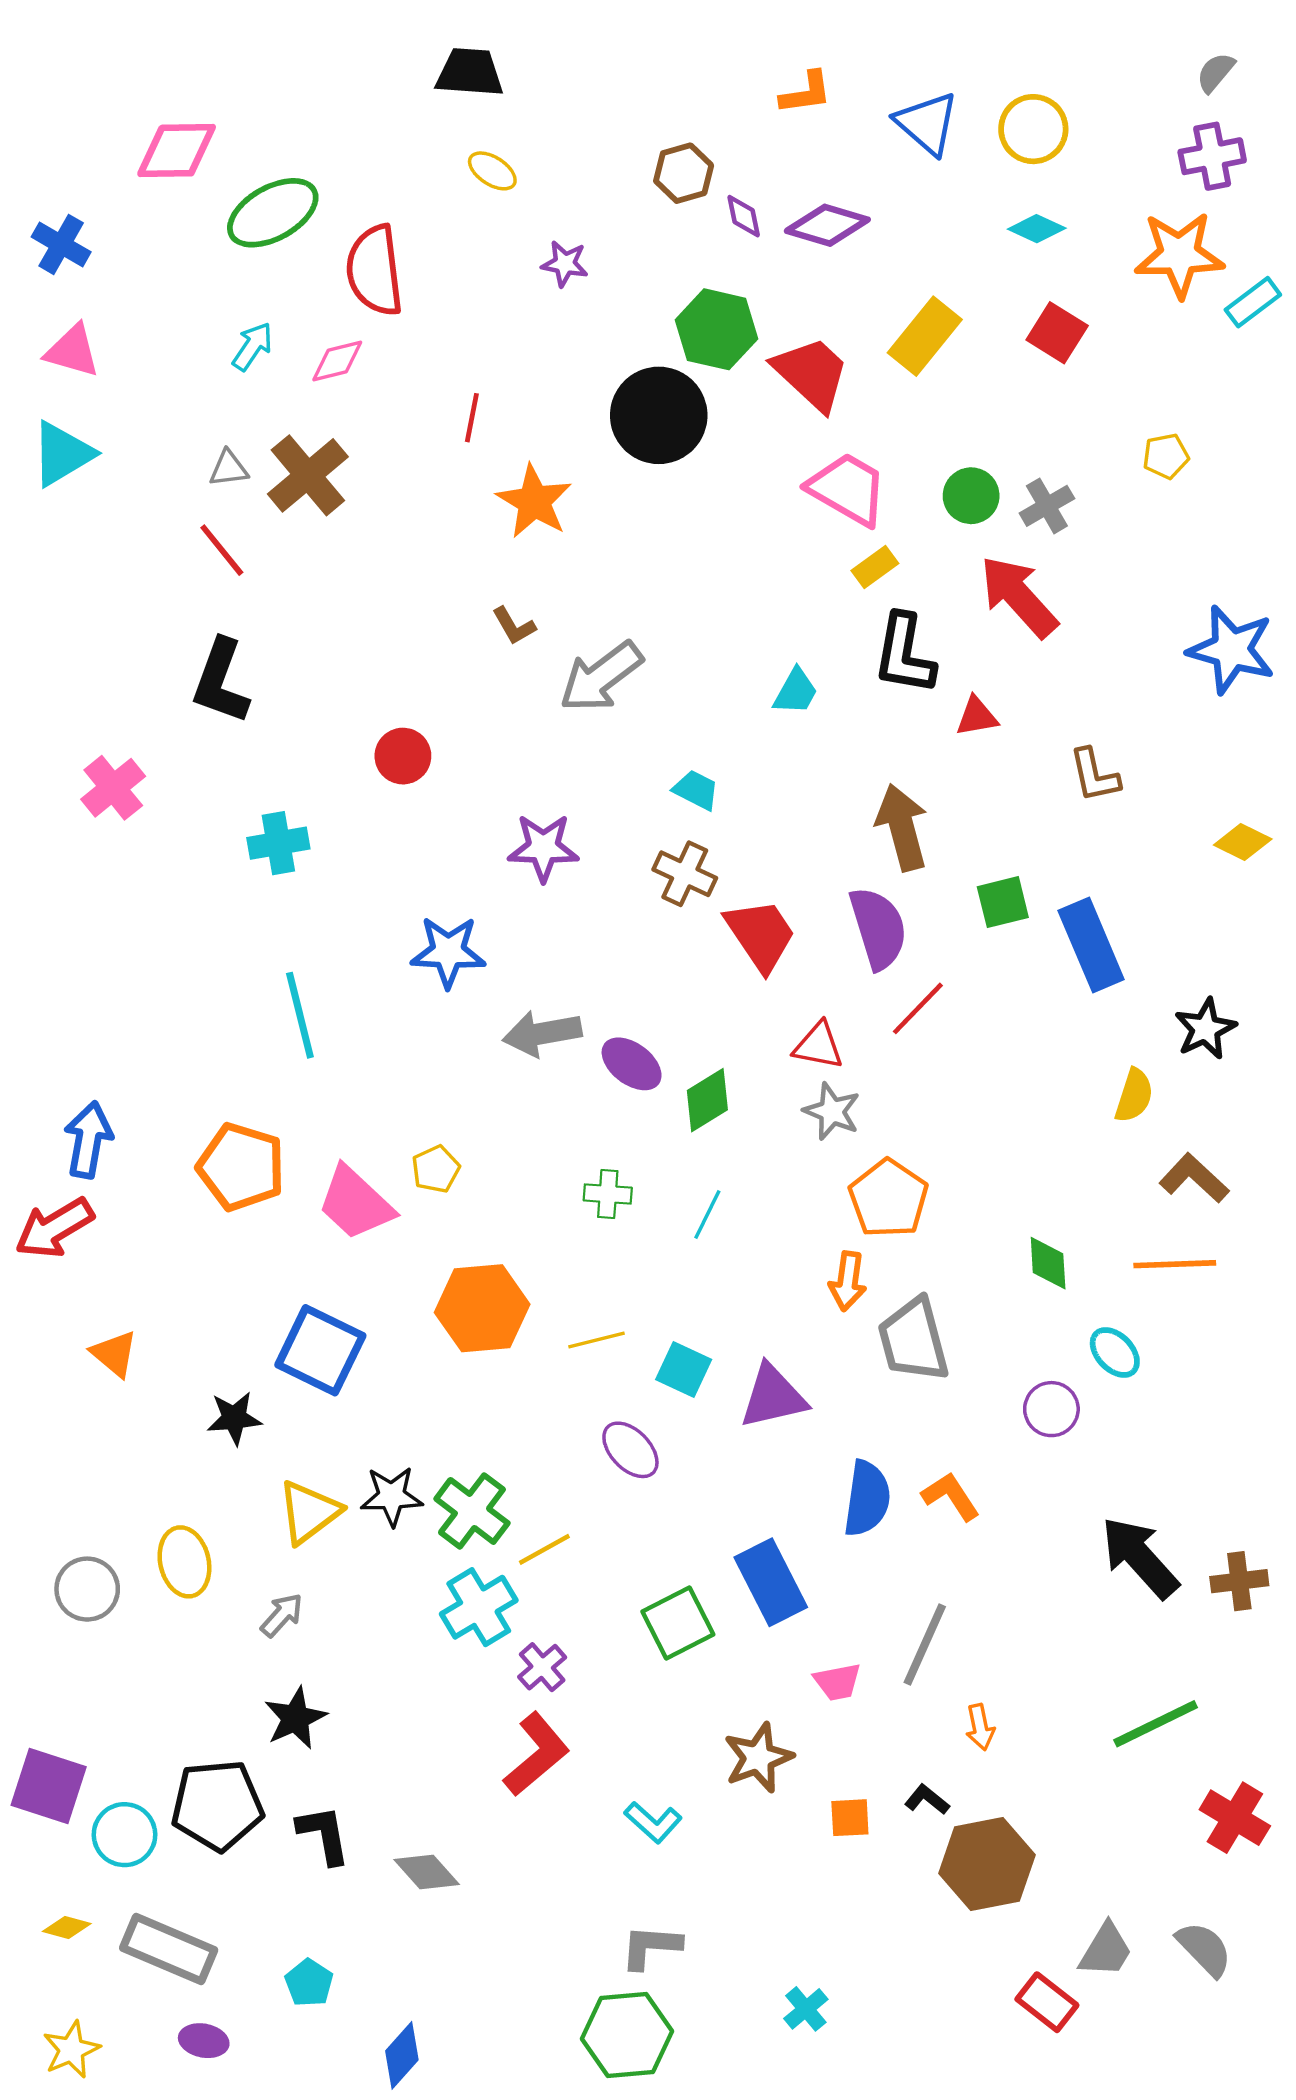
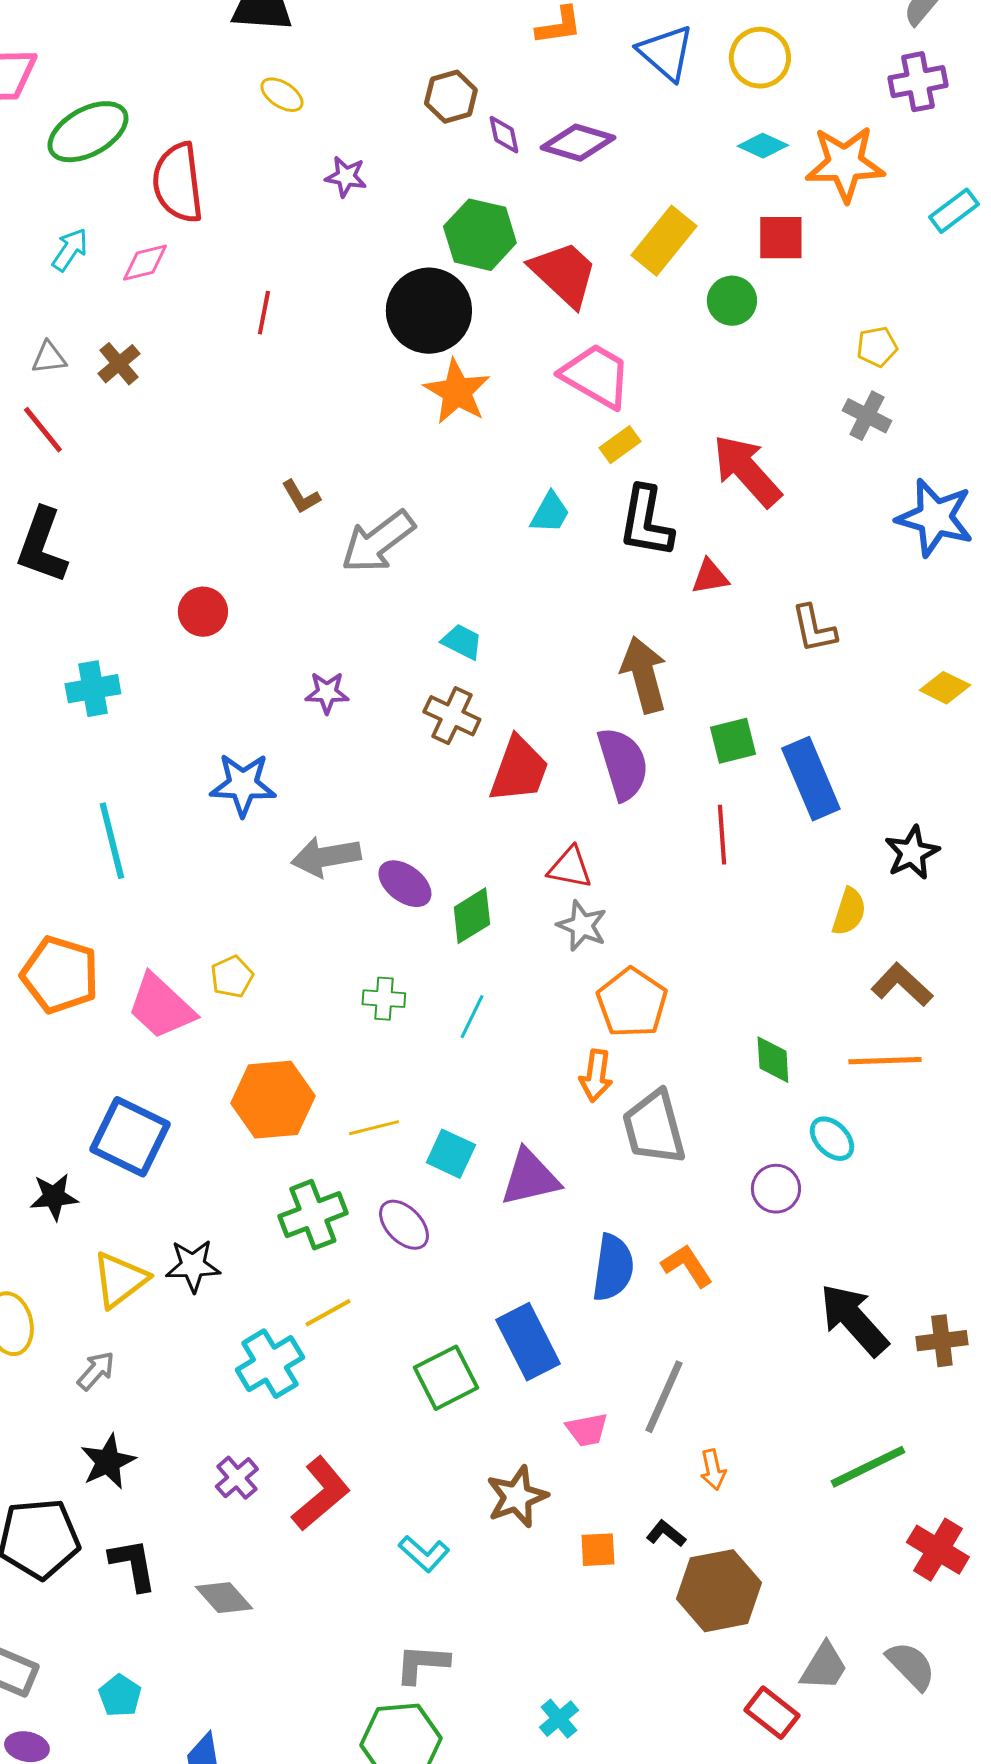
orange star: (1179, 255) -> (845, 164), moved
red square: (1057, 333) -> (781, 238), turned -32
brown cross: (308, 475) -> (119, 364), size x0.6
green circle: (971, 496) -> (732, 301), moved
orange star: (534, 501) -> (457, 392), moved
gray cross: (1047, 506) -> (867, 416), moved, turned -33
cyan trapezoid: (796, 692) -> (550, 513), moved
purple star: (543, 848) -> (327, 693), size x0.7
red trapezoid: (761, 935) -> (519, 770), turned 54
red line: (918, 1008) -> (722, 835), moved, turned -48
green cross: (472, 1511) -> (313, 1215), moved, turned 32
purple cross: (542, 1667) -> (237, 1478), moved

